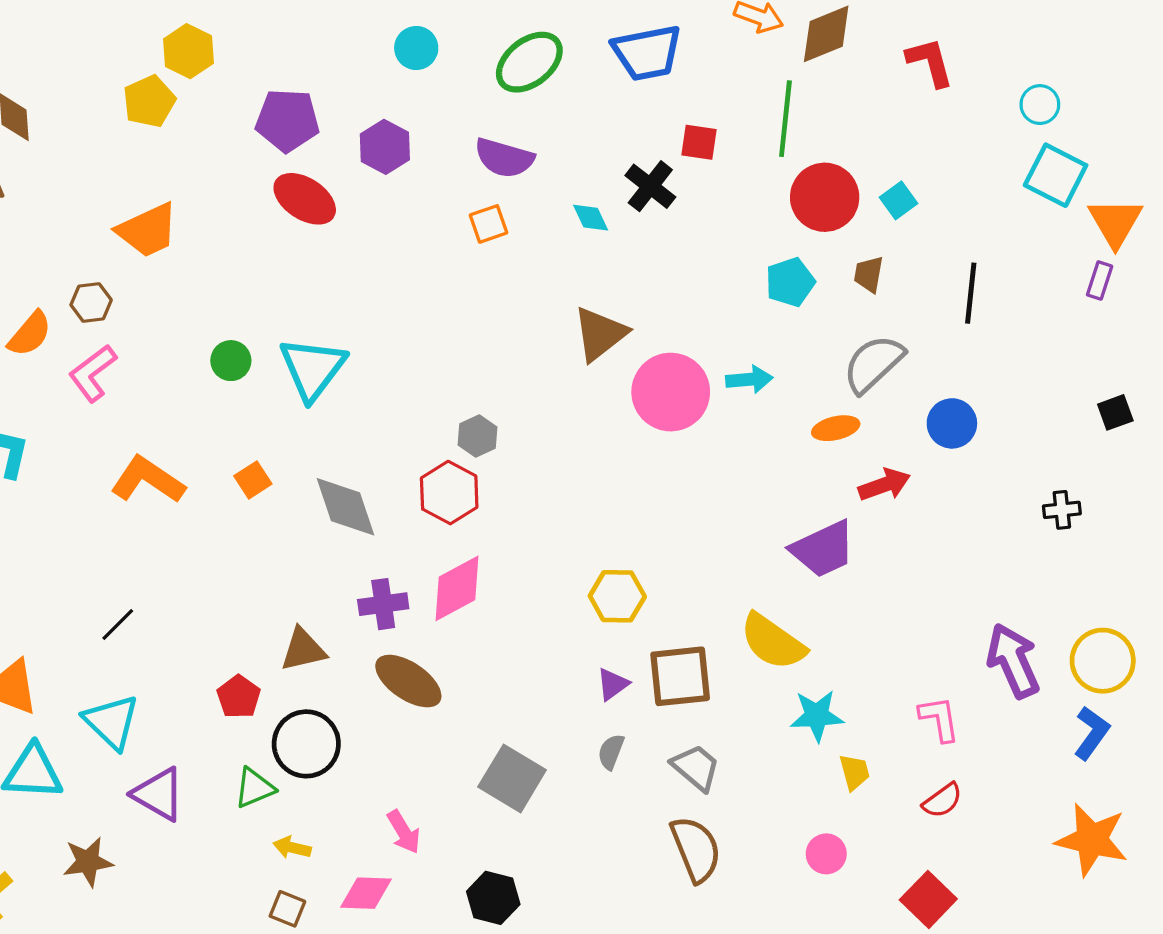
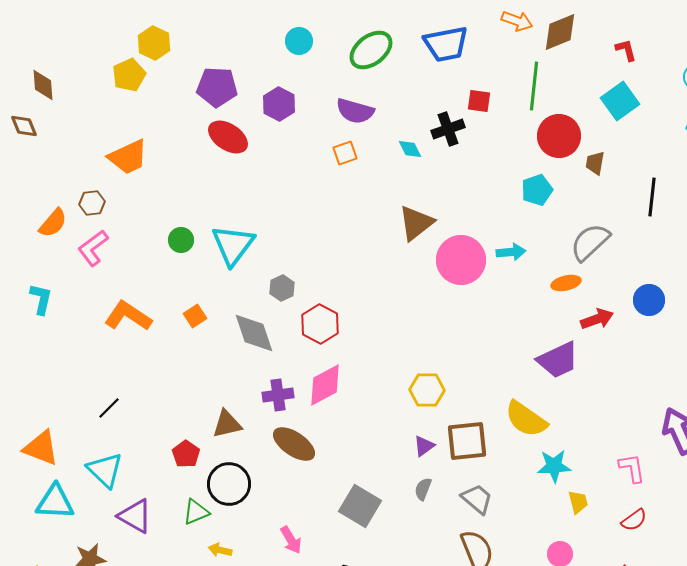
red L-shape: (930, 62) -> (626, 50), size x0.7
black cross: (650, 186) -> (448, 129), turned 32
cyan square: (898, 200) -> (620, 101), moved, size x1.6
brown trapezoid: (869, 274) -> (595, 163), moved
blue circle: (952, 423) -> (649, 300), moved
gray hexagon: (477, 436) -> (282, 288), moved

